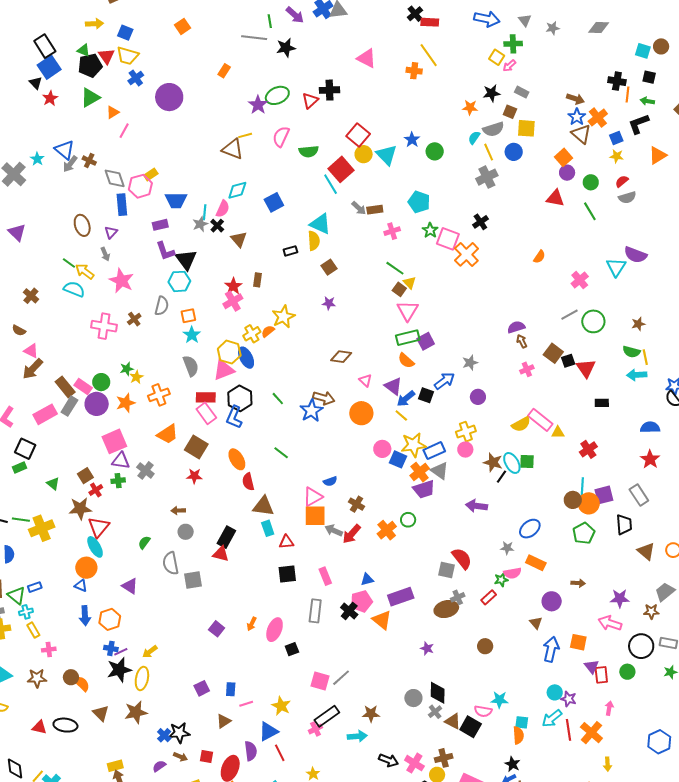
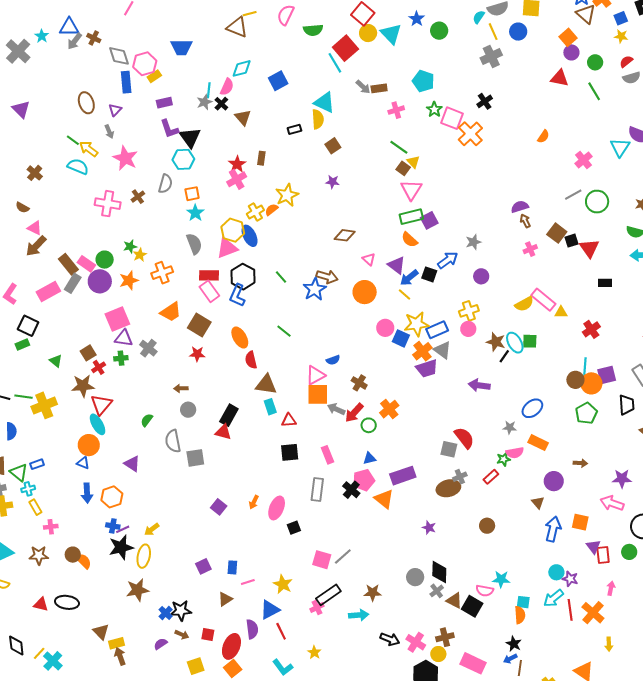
blue triangle: (65, 150) -> (69, 27), turned -40
yellow rectangle: (151, 174) -> (154, 76), moved
blue trapezoid: (176, 200) -> (181, 47), moved
green circle: (408, 520) -> (369, 425), moved
brown triangle: (101, 713) -> (101, 632), moved

